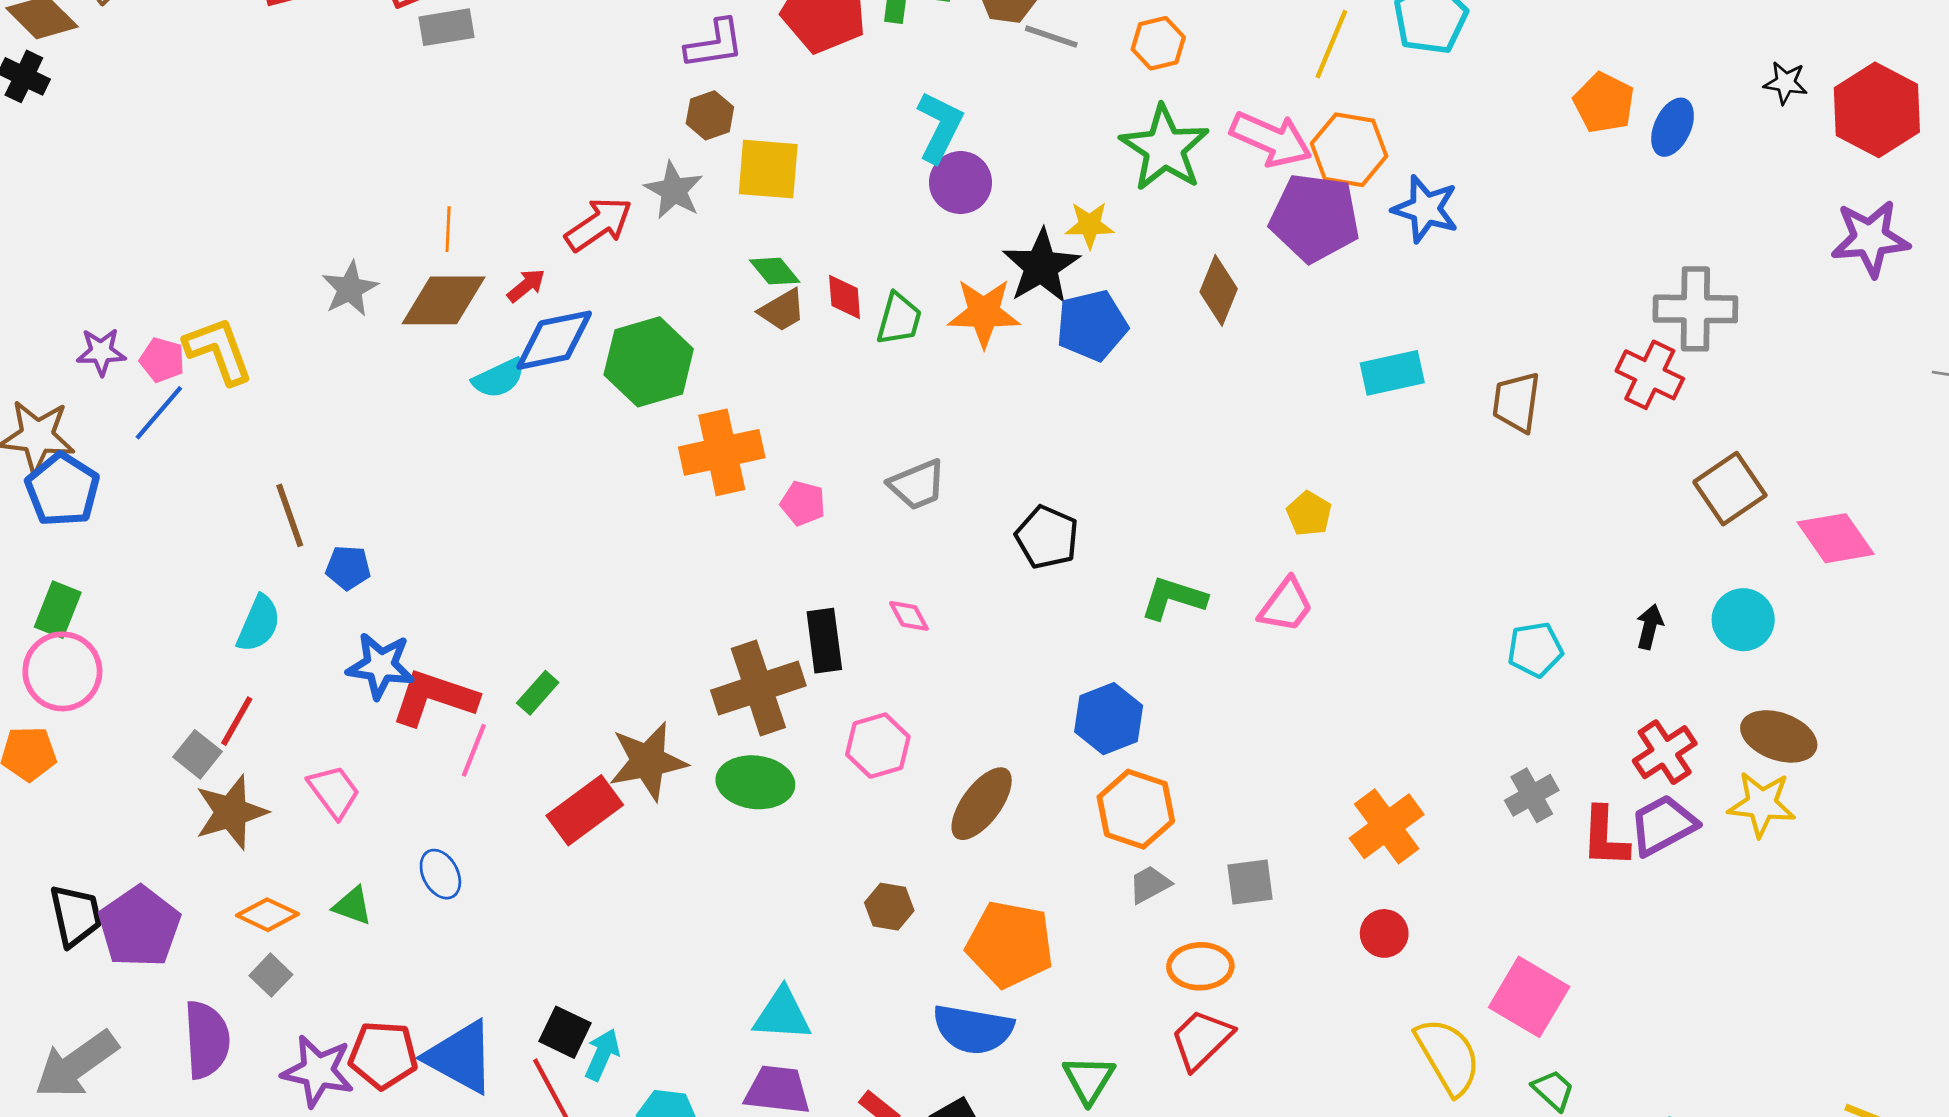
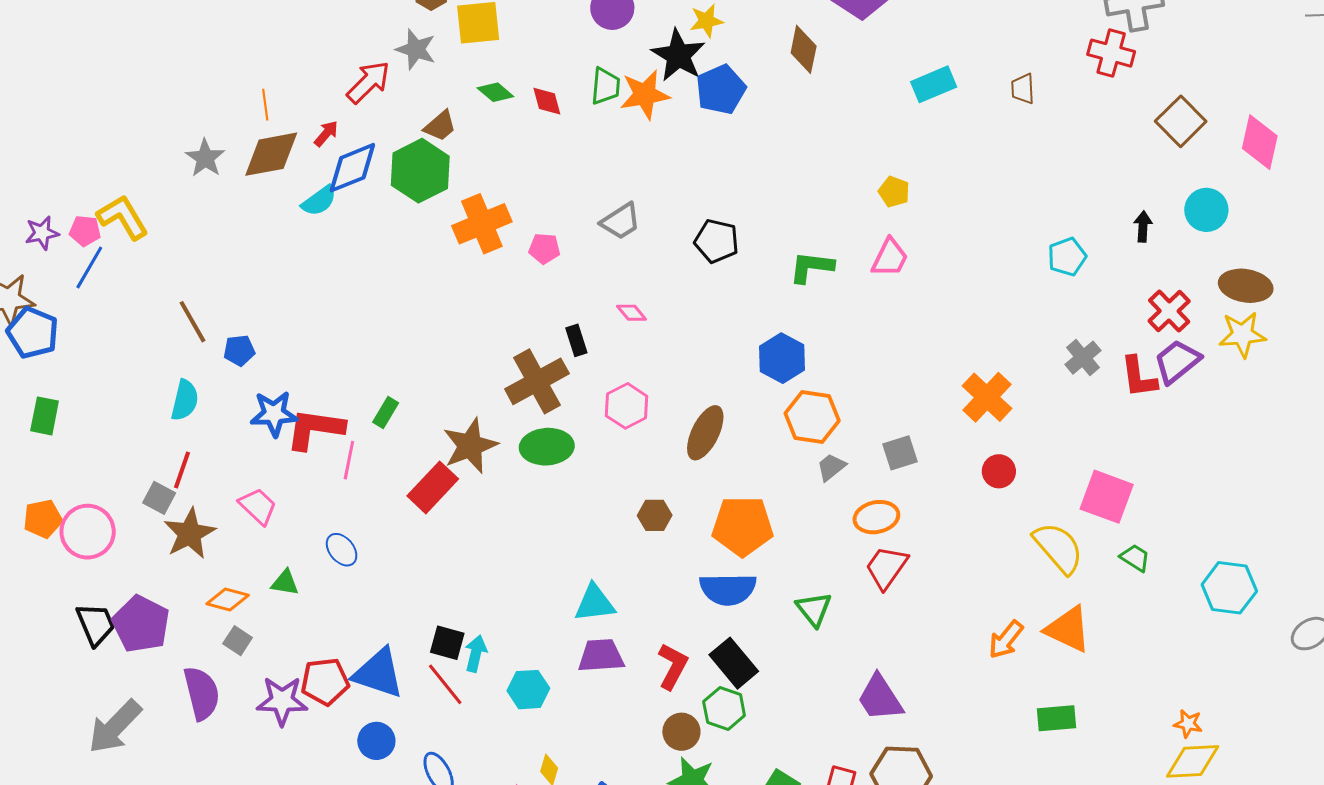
brown trapezoid: (782, 310) -> (440, 126), moved
green trapezoid: (899, 319) -> (606, 86), moved
brown trapezoid: (1516, 402) -> (1023, 89), size x0.7
pink diamond: (1836, 538) -> (1260, 142), turned 58
black rectangle: (824, 641) -> (576, 340), size x0.7
pink circle: (62, 671) -> (88, 532), moved

